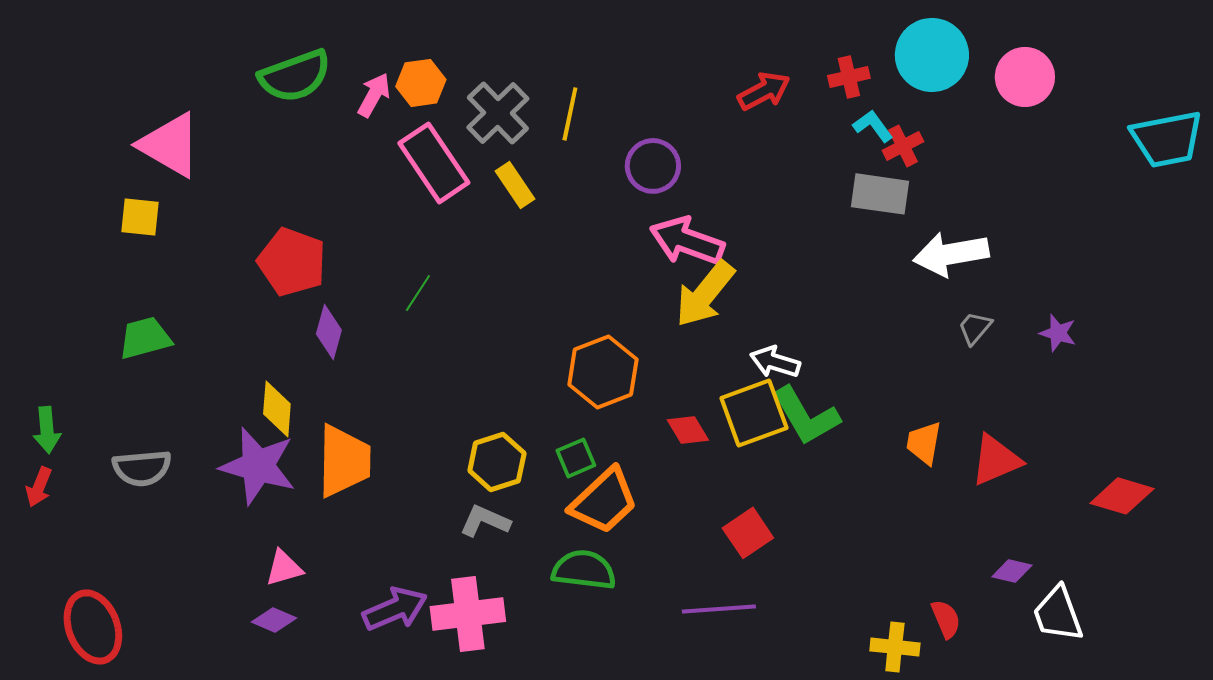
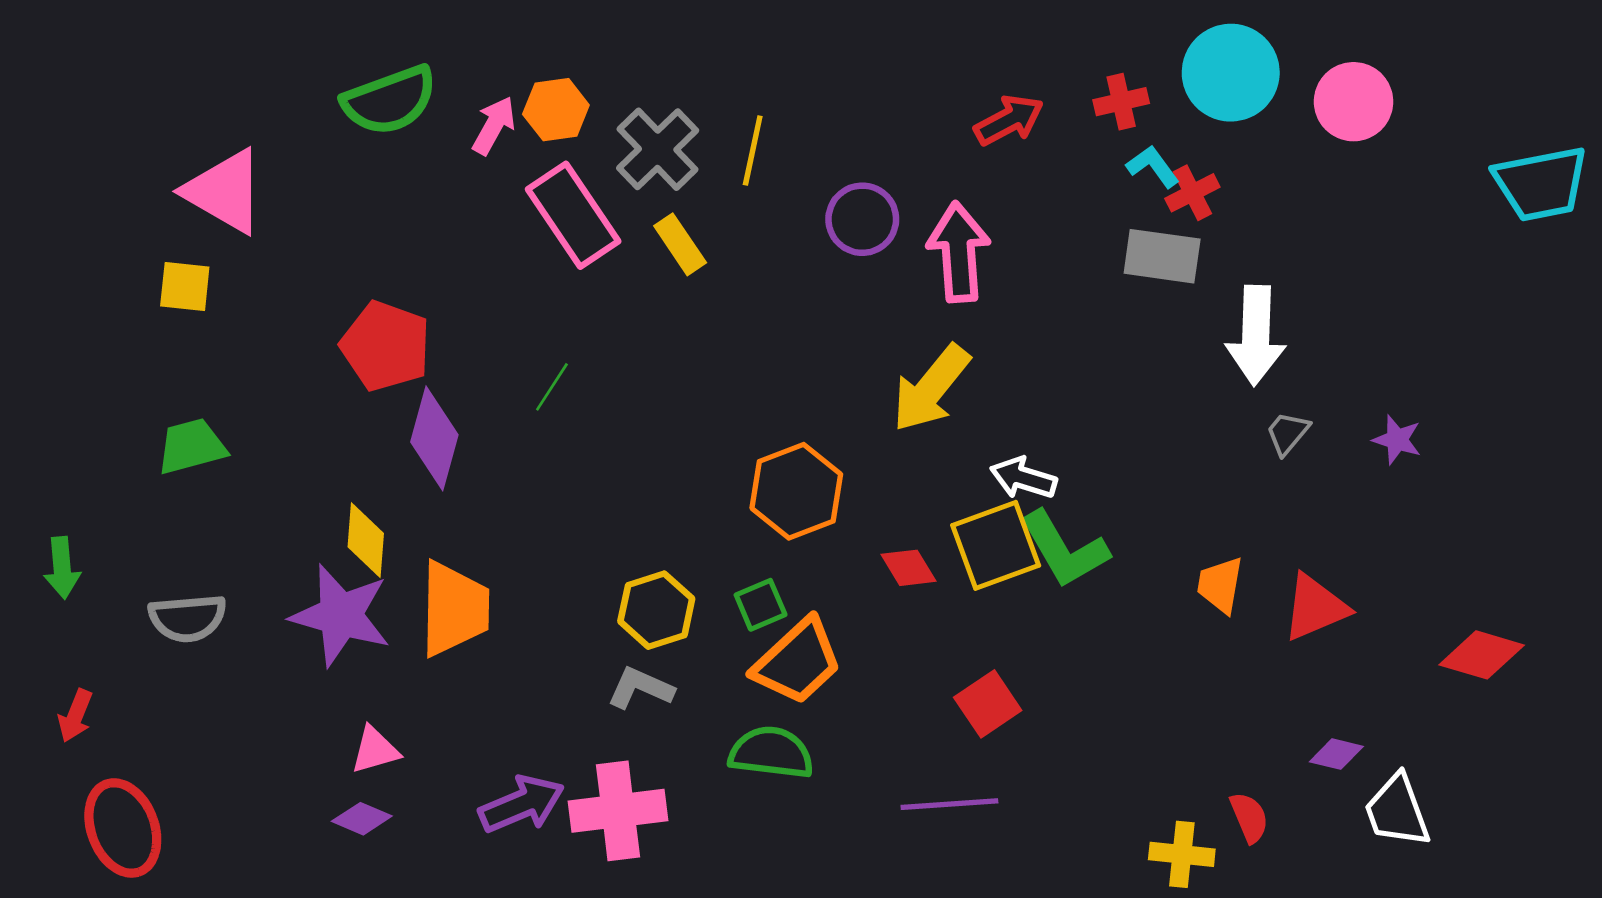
pink arrow: (687, 241) -> (959, 252), moved, turned 66
white arrow: (951, 254) -> (1256, 335), turned -78
purple diamond: (329, 332) -> (434, 438), size x1.4
red arrow: (39, 487) -> (75, 716), moved

